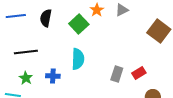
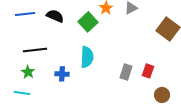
black semicircle: (46, 18) -> (55, 16), turned 102
red rectangle: (139, 73) -> (148, 71), turned -40
green star: (26, 78) -> (28, 72), moved

